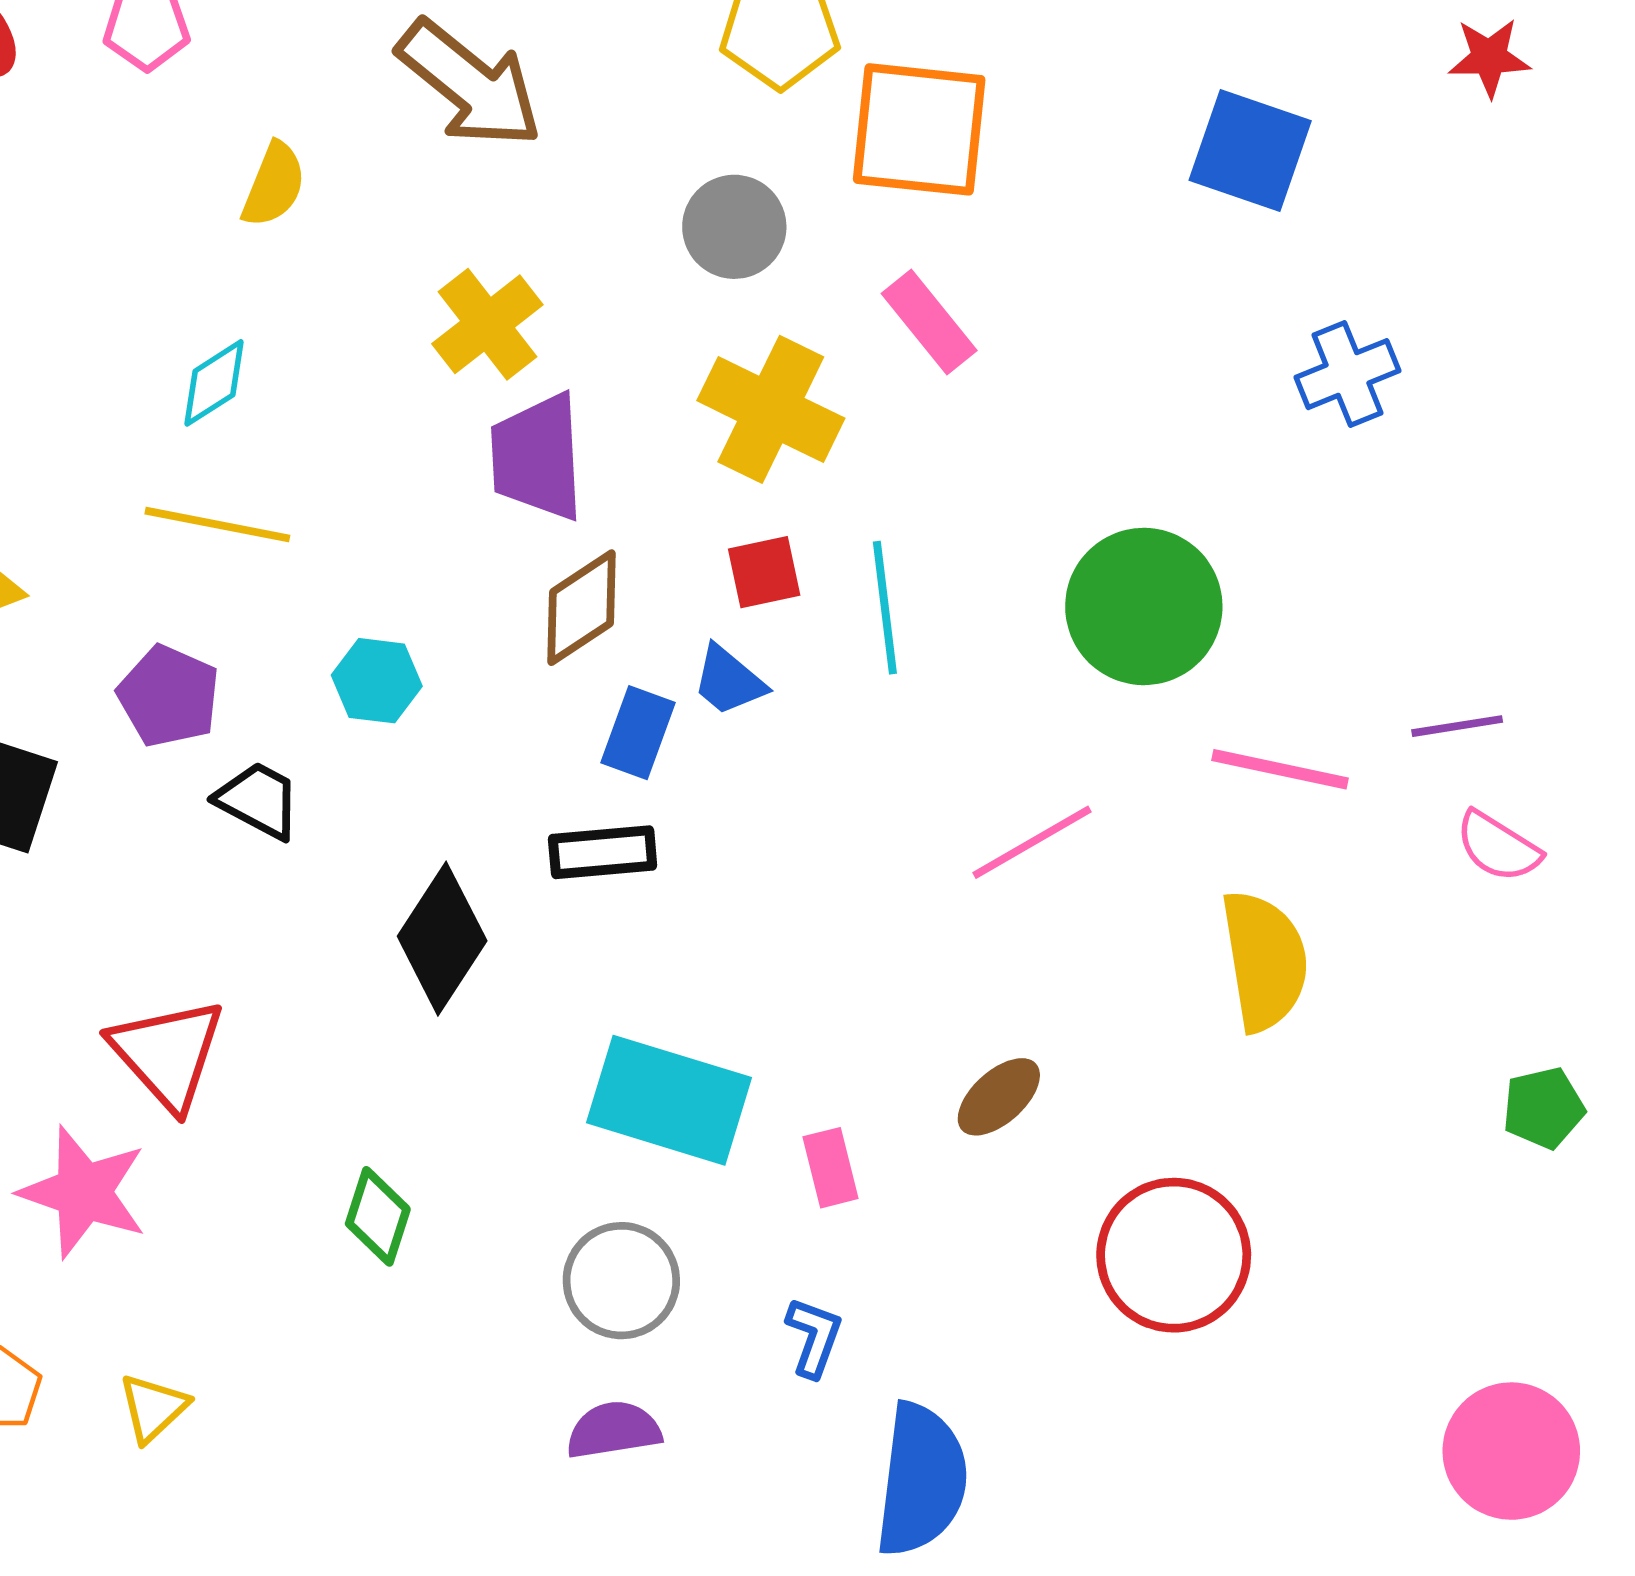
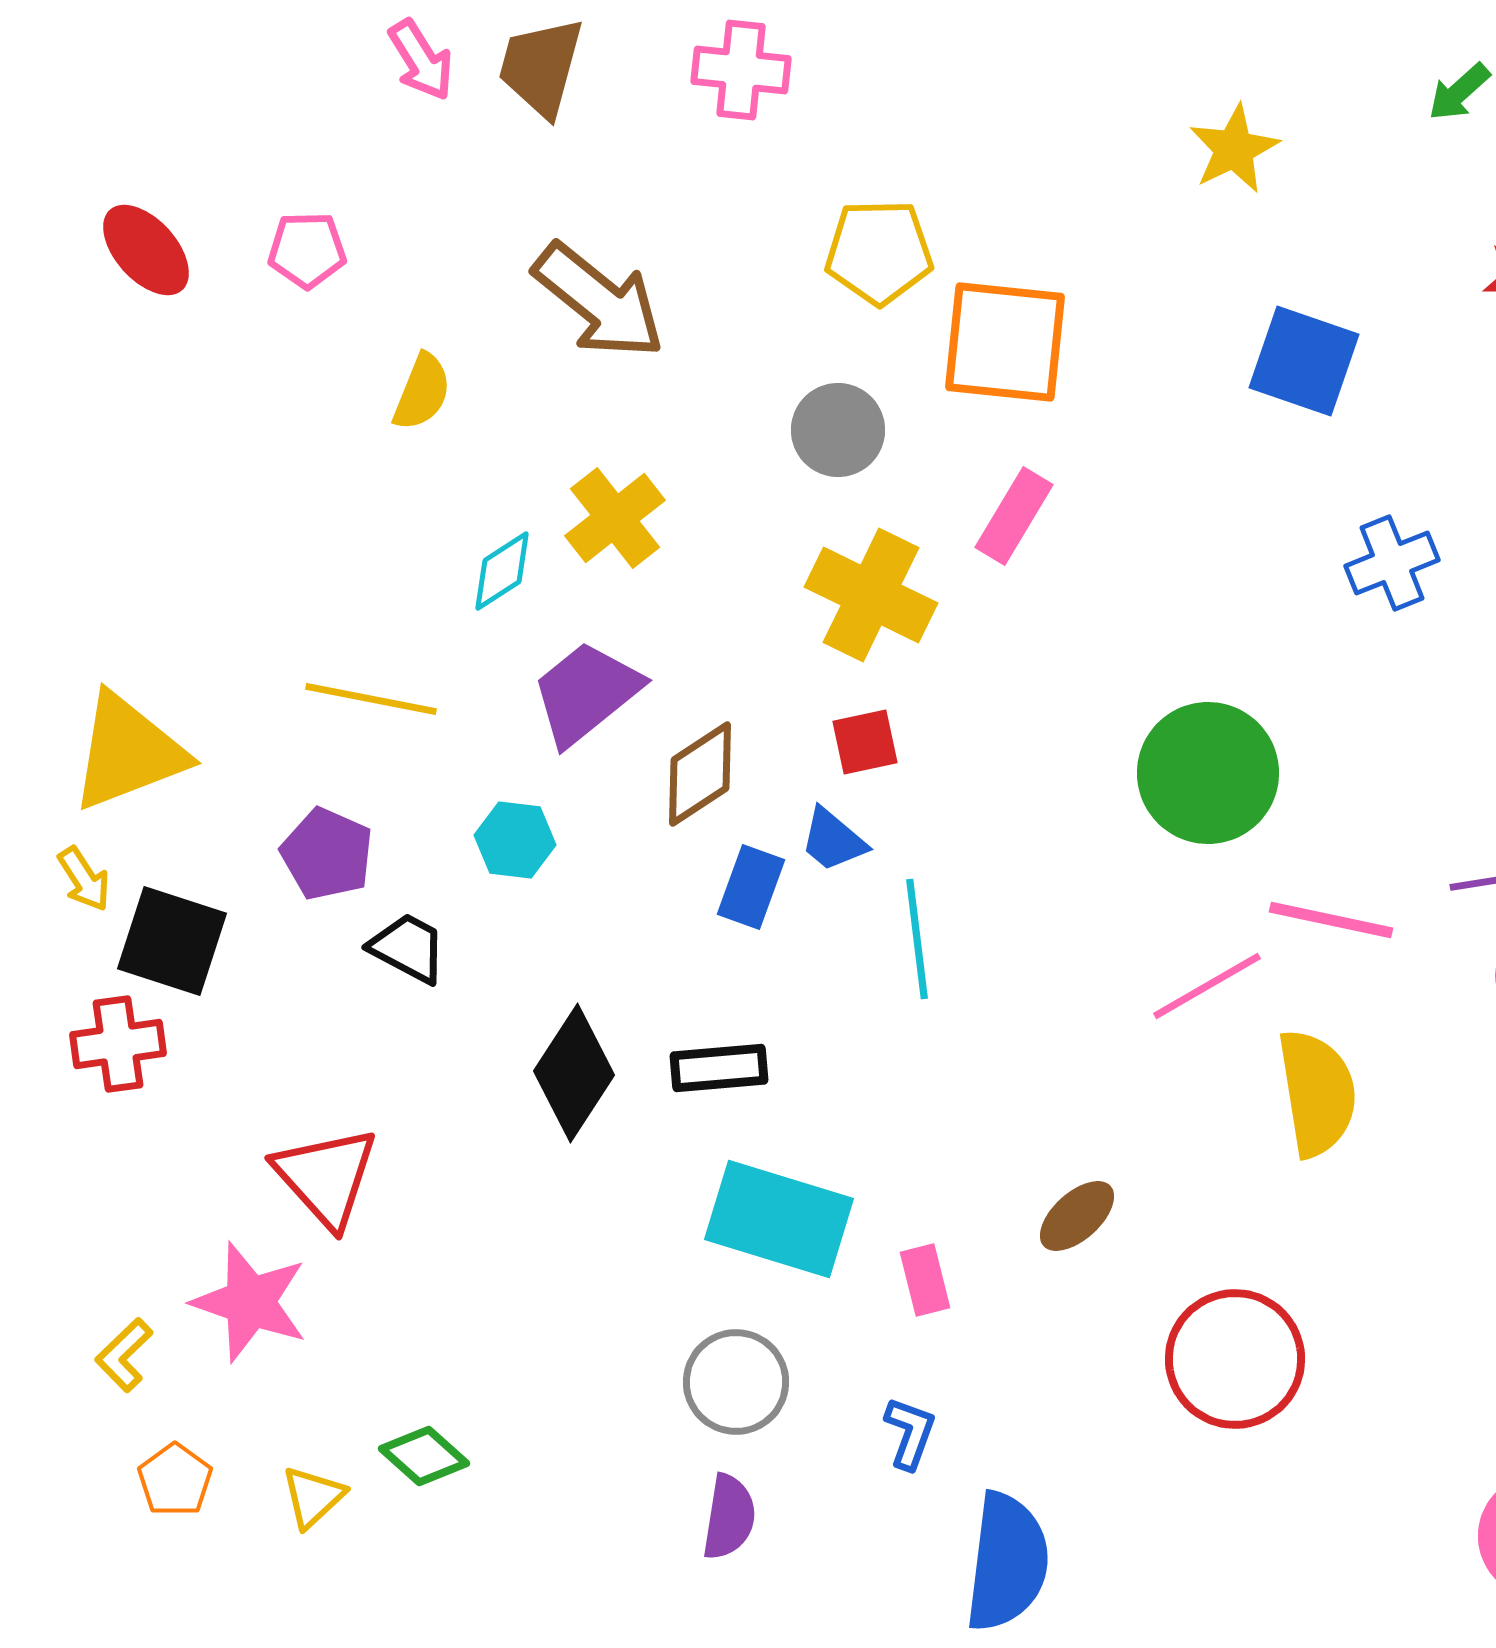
pink rectangle: (929, 322) -> (1014, 516), turned 70
cyan diamond: (214, 383) -> (502, 571), moved
purple trapezoid: (537, 457) -> (586, 693), moved, turned 54
cyan line: (885, 608) -> (917, 939), moved
pink line: (1032, 842) -> (1207, 986), moved
black rectangle: (603, 852) -> (719, 1068), moved
green diamond: (378, 1216) -> (424, 1456), moved, turned -66
purple semicircle: (614, 1430) -> (729, 1517), turned 108

